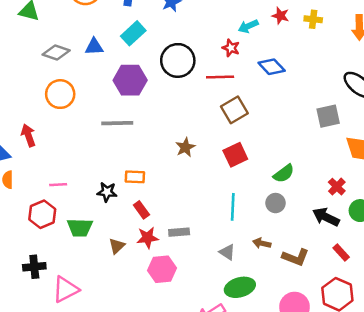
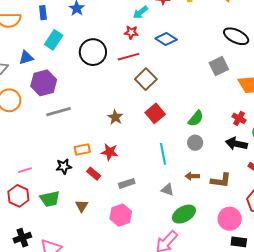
purple hexagon: (130, 80) -> (44, 83), moved
red star: (147, 238) -> (110, 152), moved, turned 30

